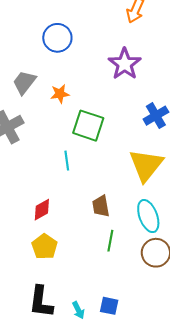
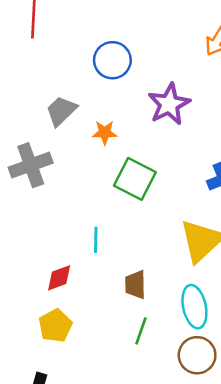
purple star: (125, 64) -> (169, 104), moved
cyan line: (67, 161) -> (96, 240), moved

